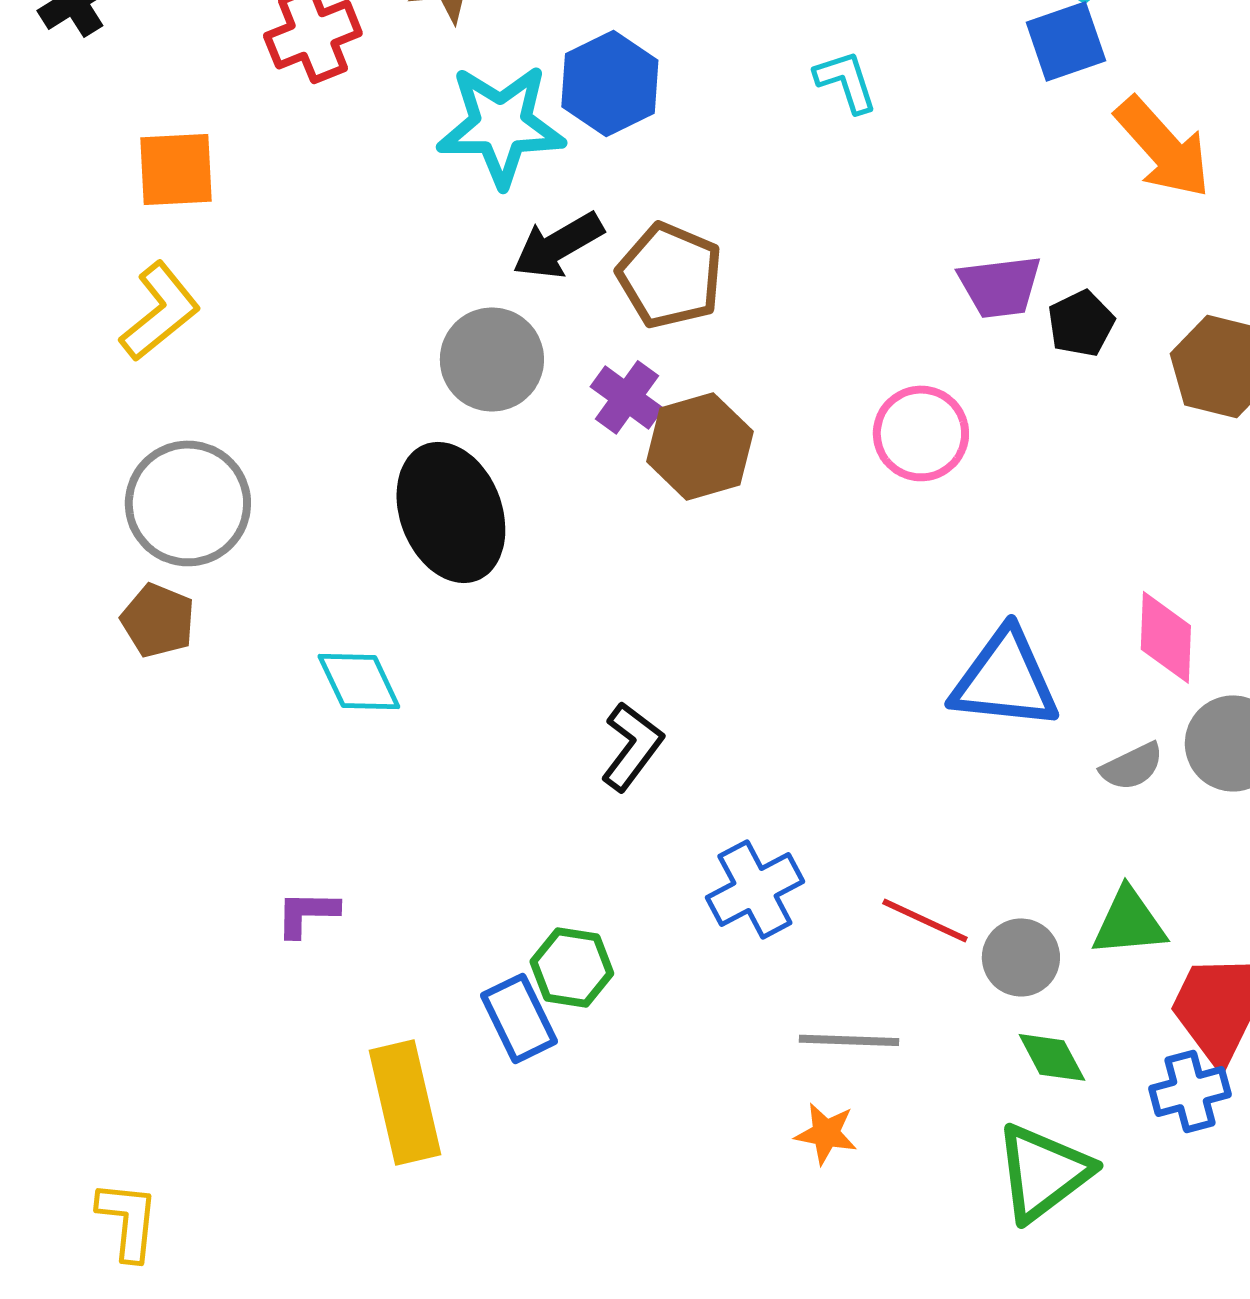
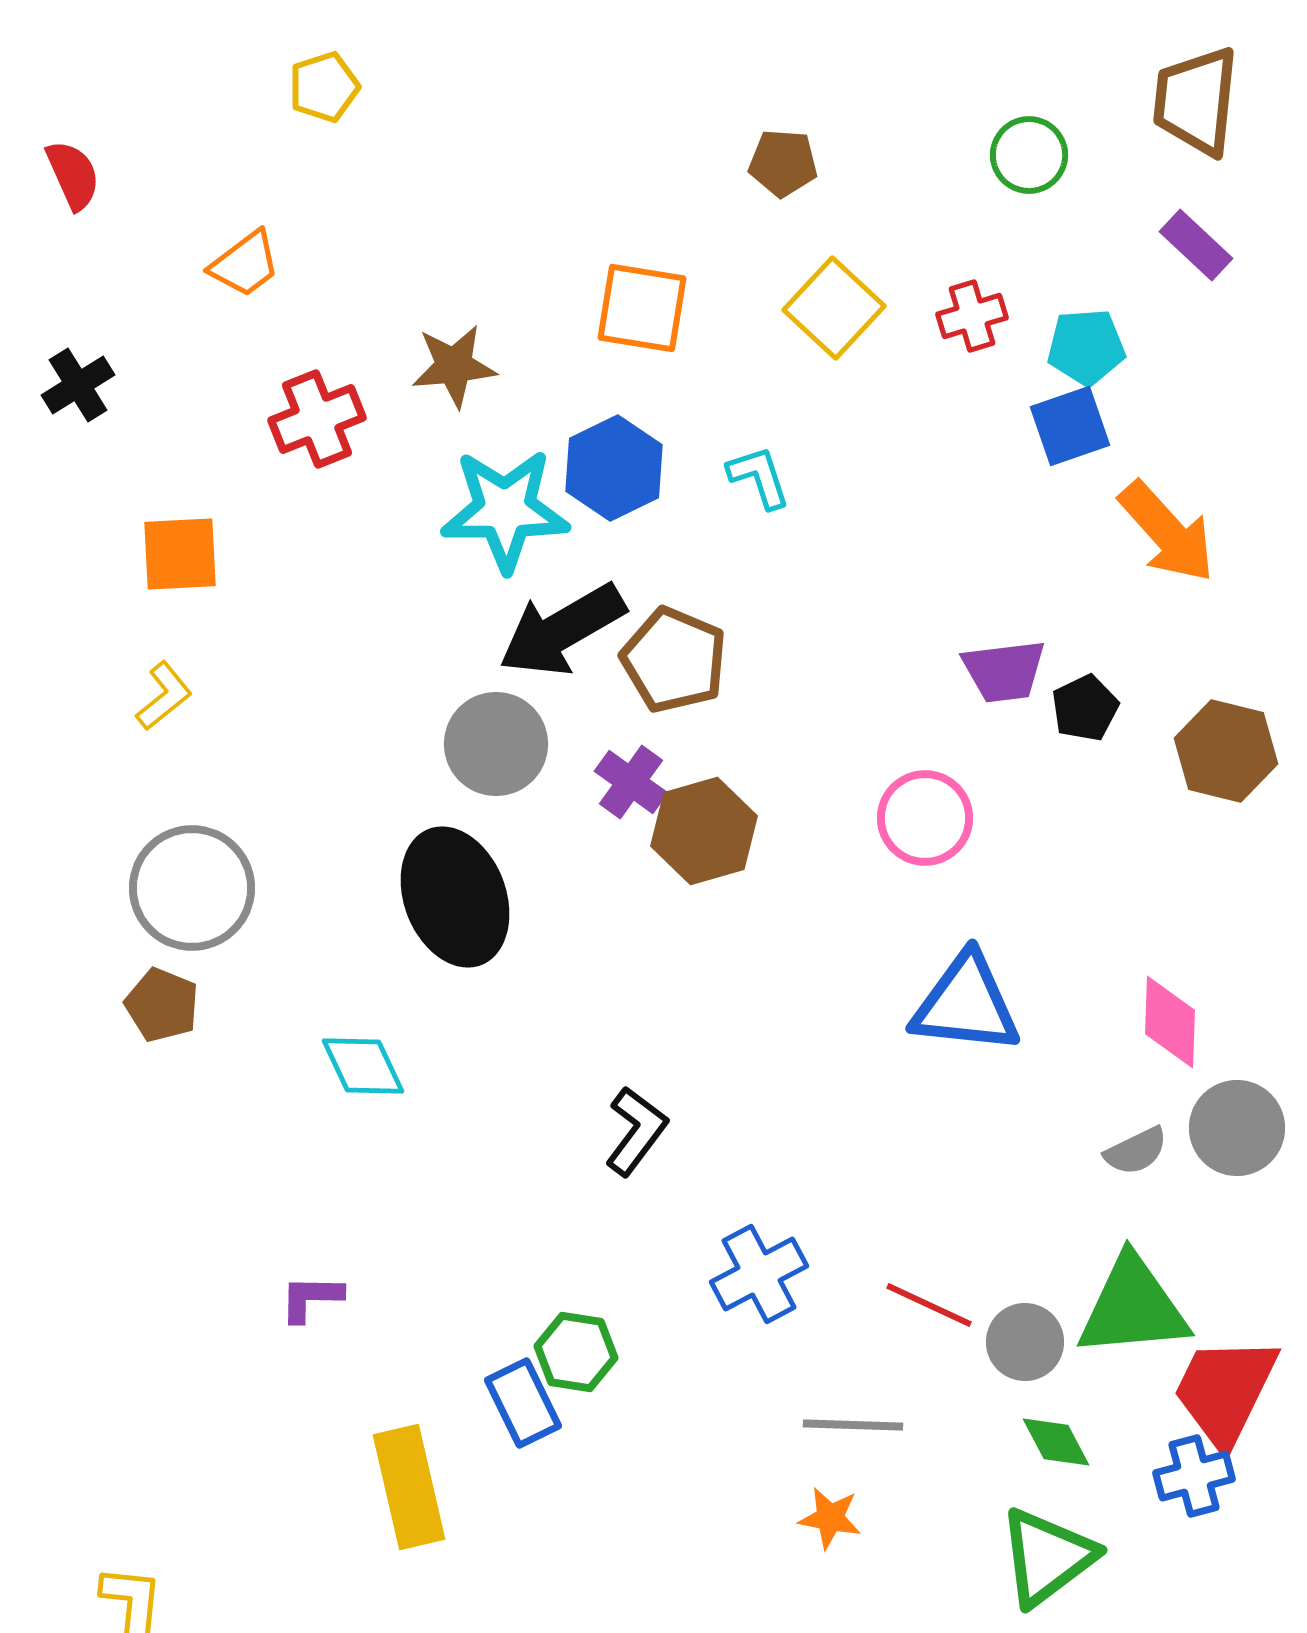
cyan L-shape: (846, 81) -> (759, 477), moved
black arrow: (558, 245) -> (562, 630), size x1.4
yellow L-shape: (160, 311) -> (164, 696), size x0.7
blue triangle: (1005, 679) -> (966, 1004), moved
green triangle: (1129, 922) -> (1133, 1307), size x1.5

